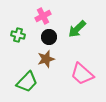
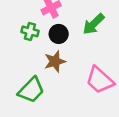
green cross: (18, 35) -> (30, 31), moved

